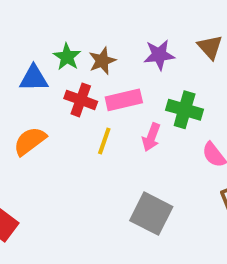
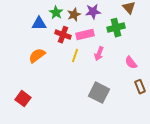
purple star: (159, 55) -> (93, 12), moved
green cross: (185, 110) -> (116, 28), moved, turned -30

